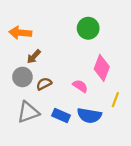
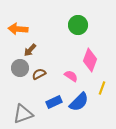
gray triangle: (28, 112) -> (23, 114), moved
blue rectangle: (61, 115) -> (54, 102), turned -49
blue semicircle: (89, 115) -> (79, 102), turned -55

